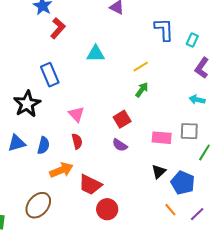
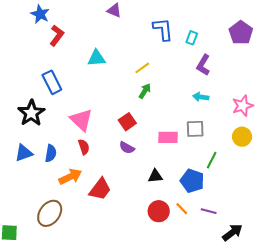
pink triangle: (76, 114) -> (81, 120), size x1.4
green line: (204, 152) -> (212, 160), moved
black triangle: (159, 172) -> (155, 176), moved, turned 42
red trapezoid: (90, 185) -> (100, 189), turned -75
red circle: (107, 209) -> (159, 211), moved
purple line: (197, 214) -> (209, 211), turned 63

